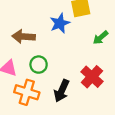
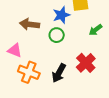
green circle: (39, 65) -> (57, 35), moved

